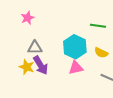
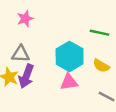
pink star: (28, 18) -> (25, 19), moved
purple arrow: (41, 65) -> (26, 76), turned 48

